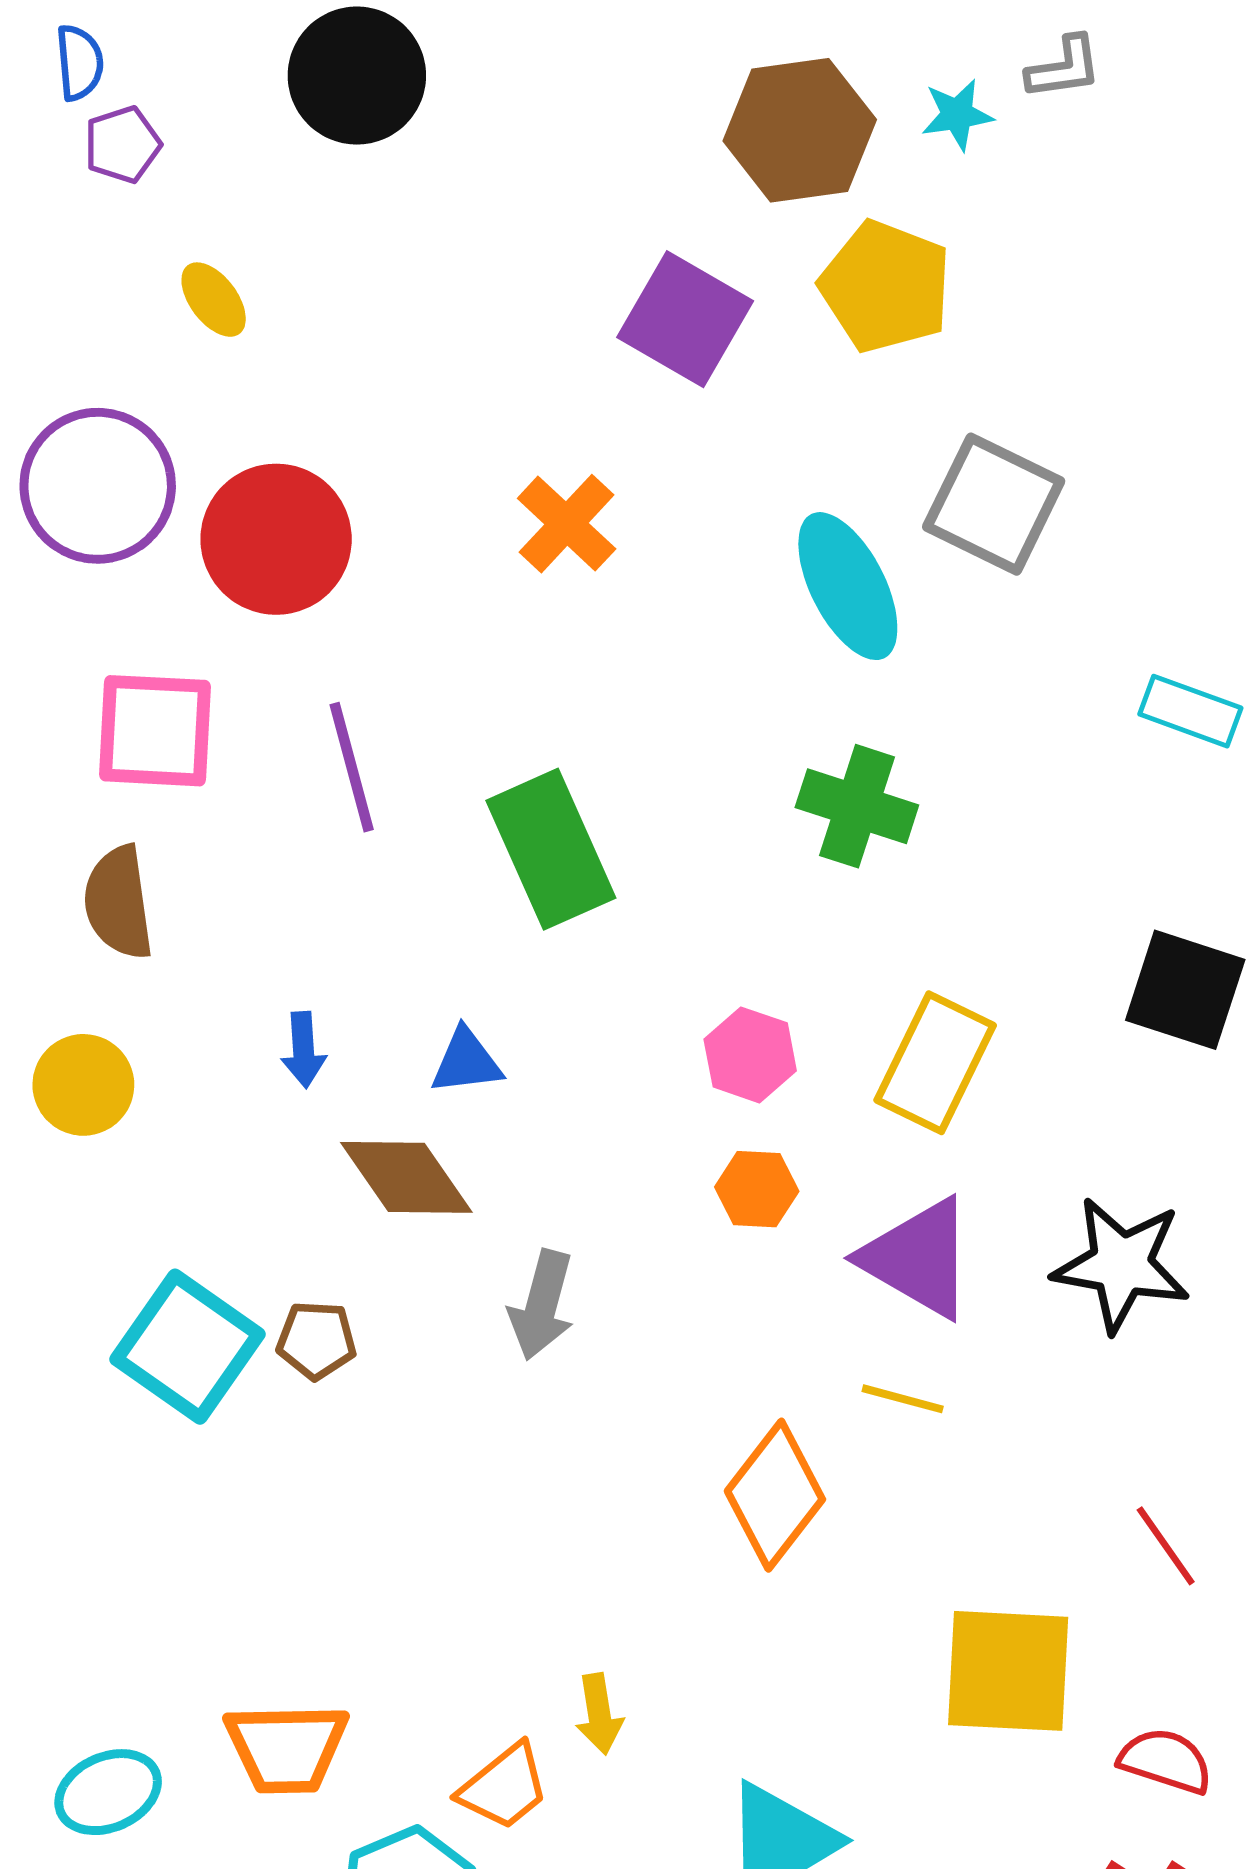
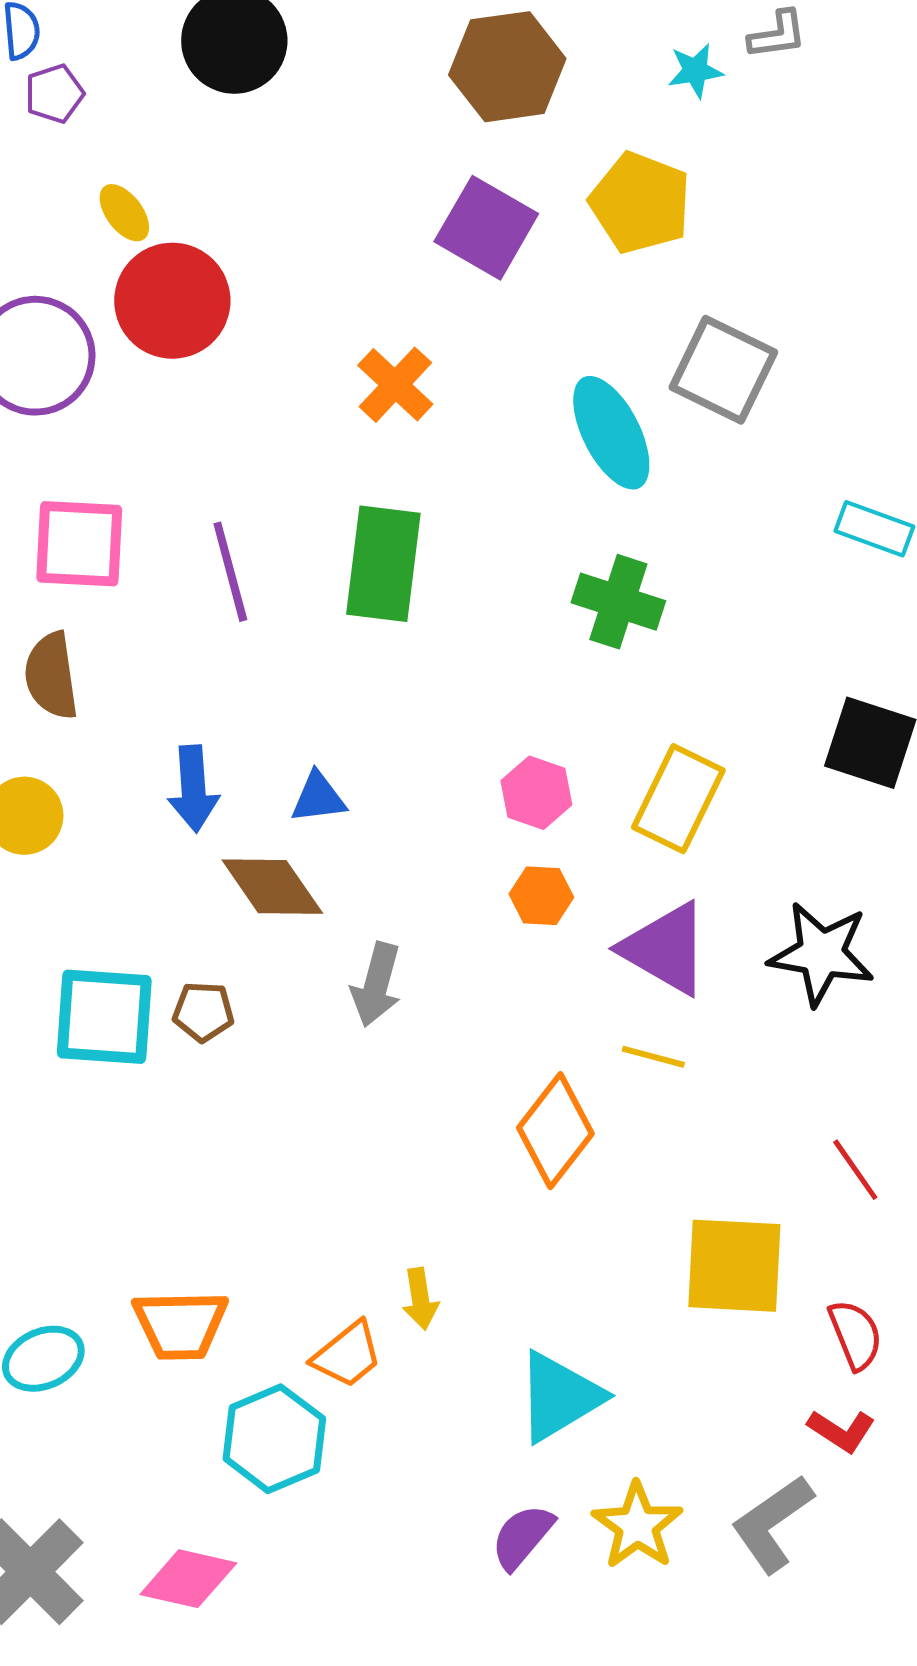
brown hexagon: (800, 130) -> (507, 67), moved
red circle: (276, 539) -> (172, 301), moved
green rectangle: (551, 849) -> (383, 564), moved, turned 31
blue arrow: (303, 1050) -> (193, 789), size x1.5
cyan square: (188, 1347) -> (104, 1017), turned -31
red semicircle: (1166, 1761) -> (855, 1335), turned 50

